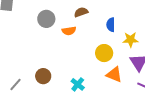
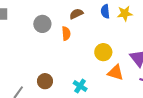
blue semicircle: (111, 25) -> (105, 11), moved
orange semicircle: (69, 31) -> (66, 33), turned -80
yellow star: (130, 40) -> (125, 13), moved

